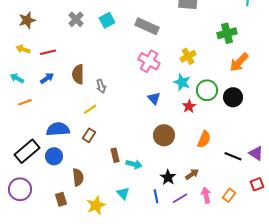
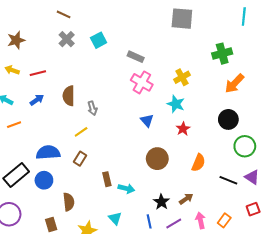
gray rectangle: (147, 26) -> (136, 57), moved, size x0.7
green circle: (207, 90) -> (245, 146), moved

